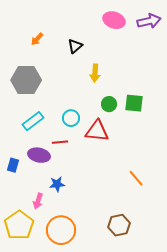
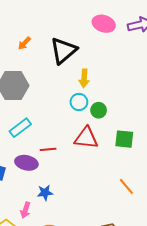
black triangle: (75, 46) -> (64, 50), size x1.8
green square: (134, 103) -> (124, 139), moved
cyan circle: (71, 118) -> (79, 102), moved

